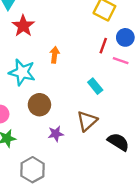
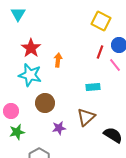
red star: (23, 26) -> (31, 48), moved
pink line: (121, 61) -> (115, 65), turned 32
cyan rectangle: (95, 86) -> (93, 87), turned -56

